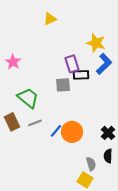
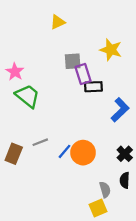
blue L-shape: (104, 64) -> (120, 110), moved
gray square: (63, 85) -> (73, 61), moved
green trapezoid: (28, 98) -> (28, 96), moved
brown rectangle: (12, 122) -> (14, 154), moved, turned 48
yellow square: (85, 180) -> (98, 208), turned 35

